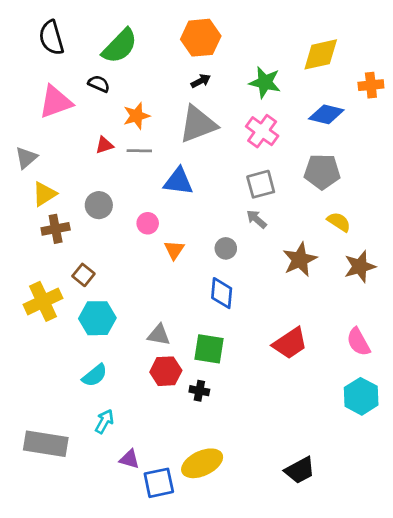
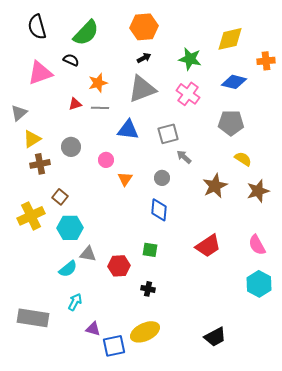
gray square: (261, 184) -> (168, 134), moved
gray triangle: (159, 335) -> (88, 254), moved
green square: (209, 349) -> (150, 250), size x0.7
black cross: (199, 391) -> (148, 289), moved

